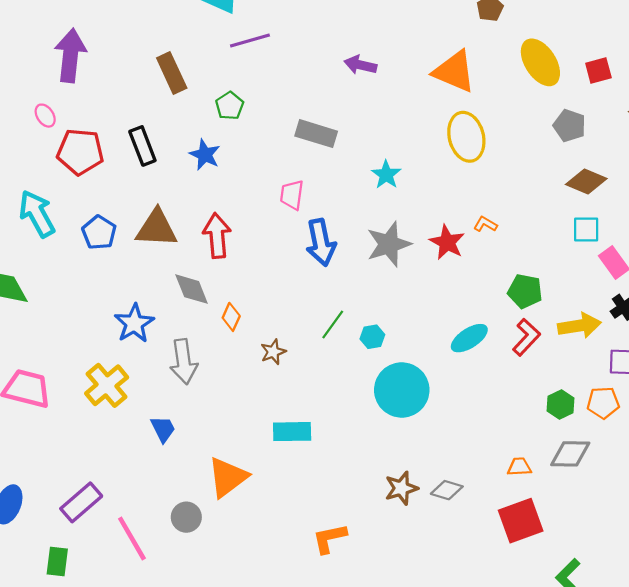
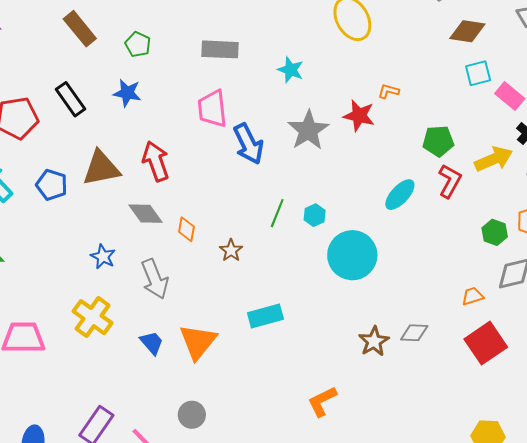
pink trapezoid: (292, 195) -> (212, 109), size x1.4
blue star: (134, 323) -> (103, 257), size x0.7
orange triangle: (228, 477) -> (198, 342), moved

